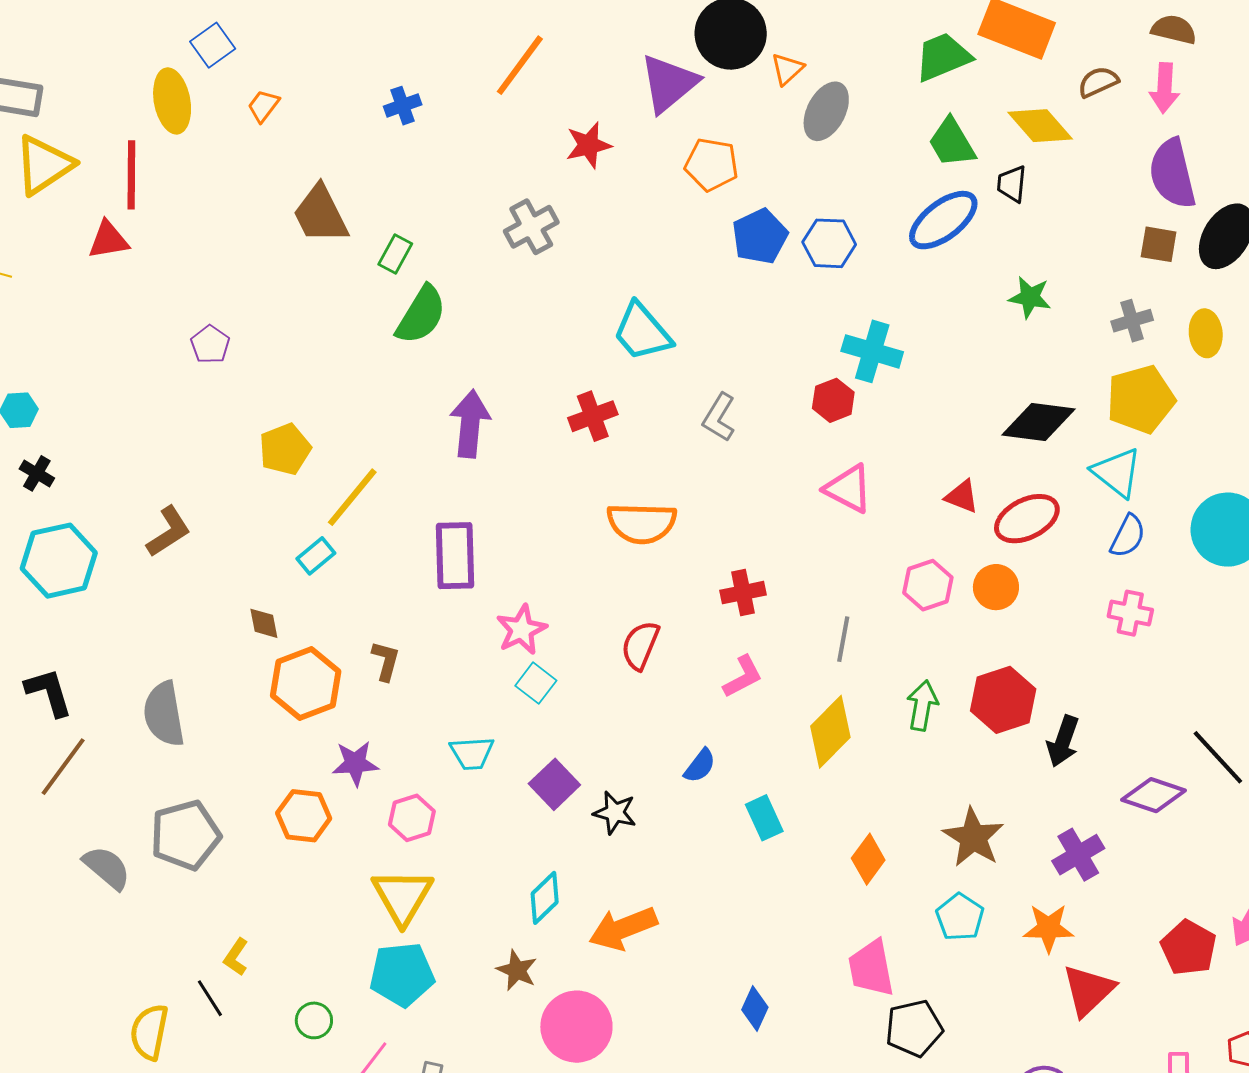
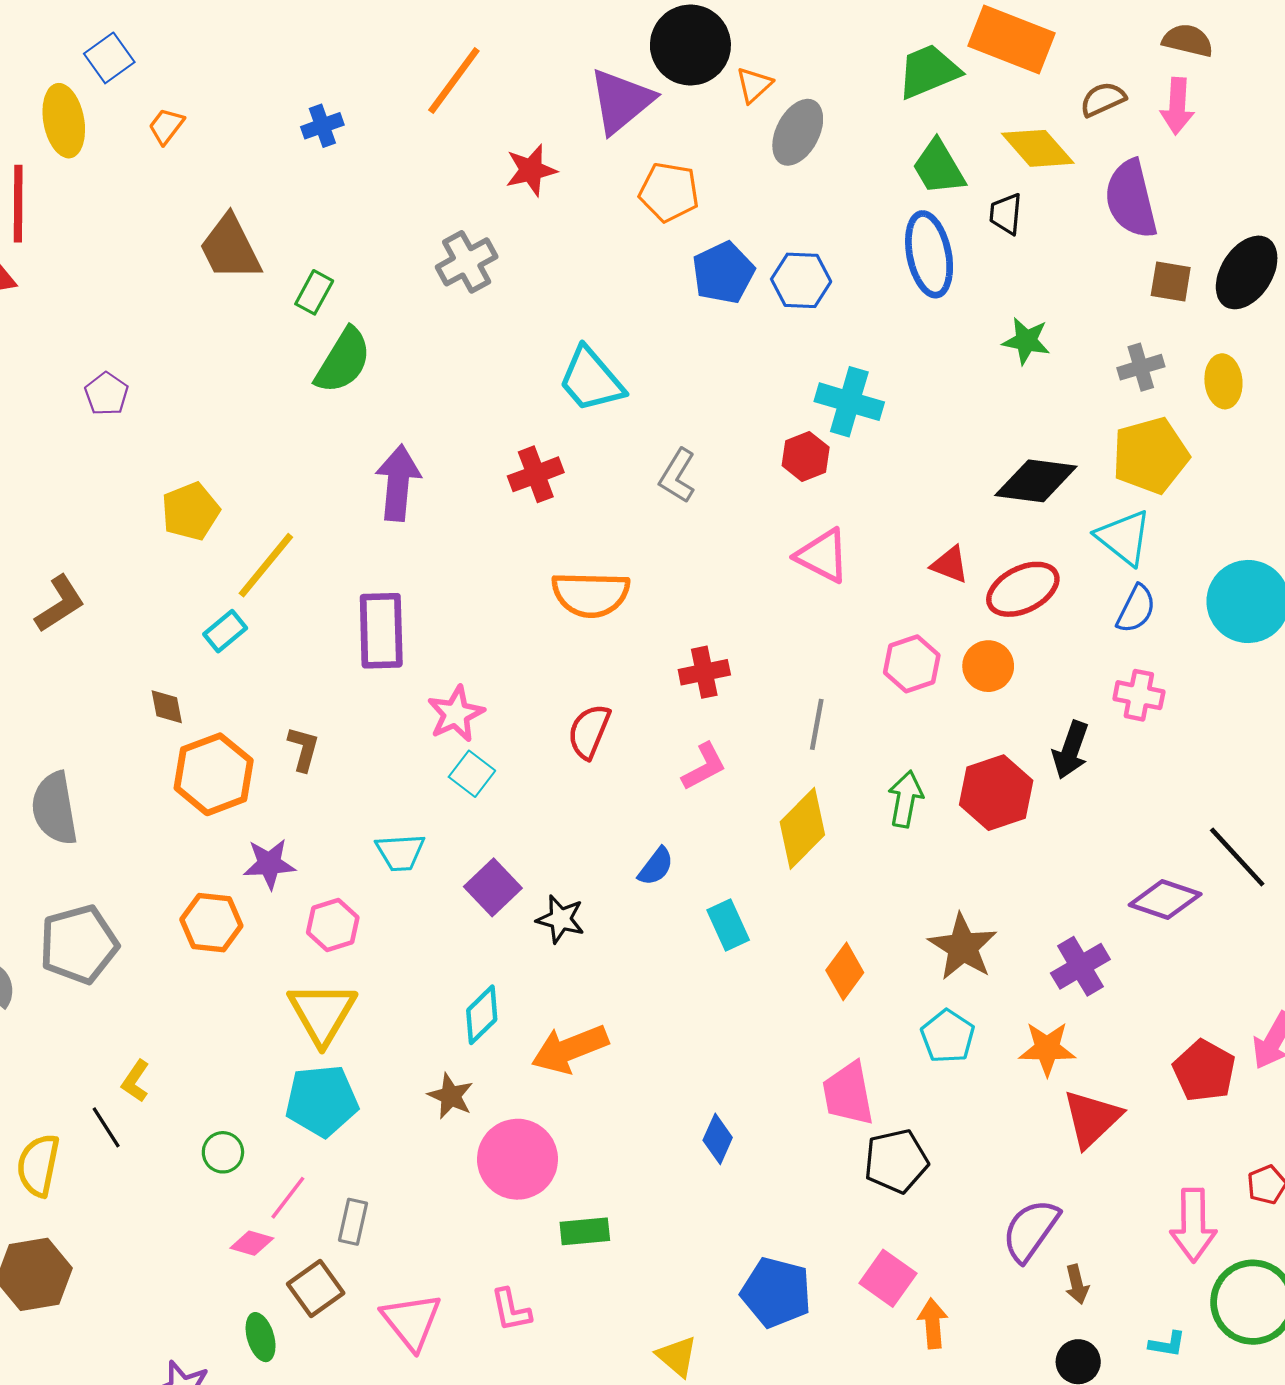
purple semicircle: (1172, 174) -> (1131, 199), moved
blue ellipse: (943, 220) -> (929, 254), turned -64
black arrow: (1063, 741) -> (1071, 750), moved

